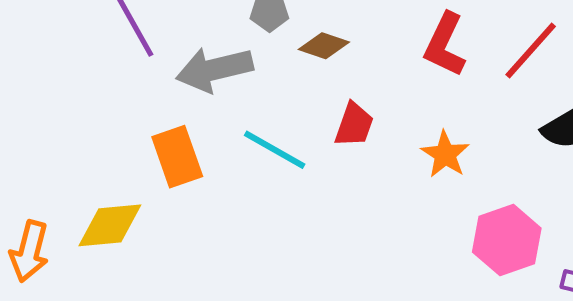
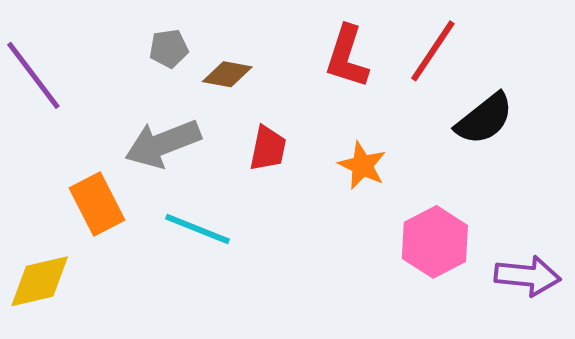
gray arrow: (214, 69) -> (163, 144), moved
cyan line: (275, 150) -> (198, 229), moved

